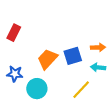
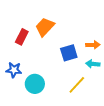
red rectangle: (14, 33) -> (22, 37), moved
orange trapezoid: (47, 59) -> (45, 27), moved

